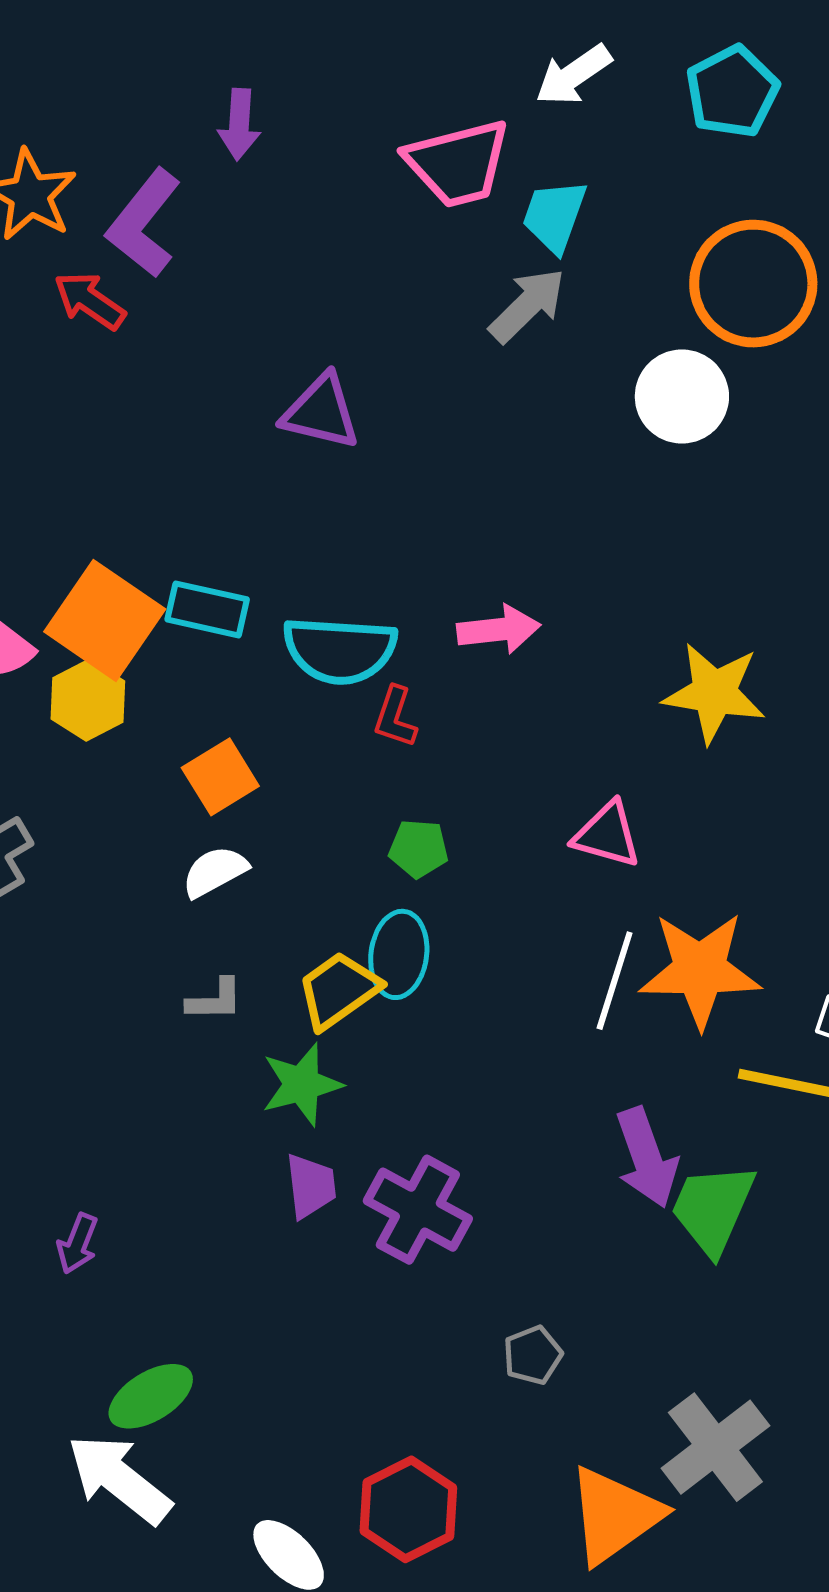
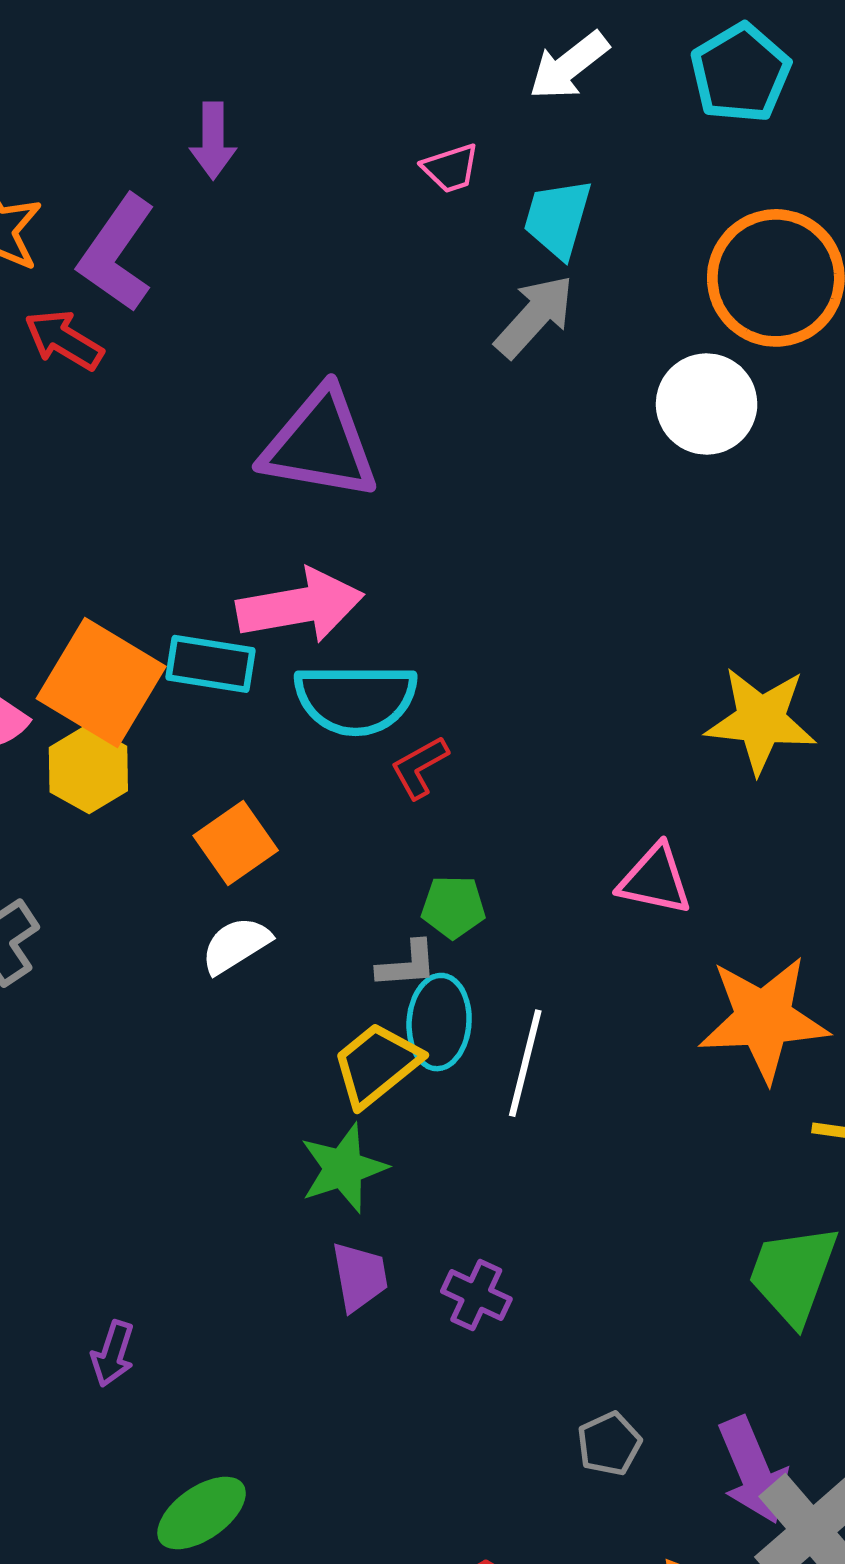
pink trapezoid: (458, 163) -> (451, 168), size x0.5
purple triangle: (321, 412) -> (320, 444), size x1.4
pink arrow: (499, 630) -> (300, 606), moved, size x1.4
red L-shape: (395, 717) -> (420, 767), turned 46
white line: (615, 981) -> (525, 1063), moved
gray L-shape: (215, 1000) -> (407, 965), moved
purple arrow: (647, 1158) -> (753, 1470), moved
purple cross: (418, 1210) -> (476, 1295), size x0.6

